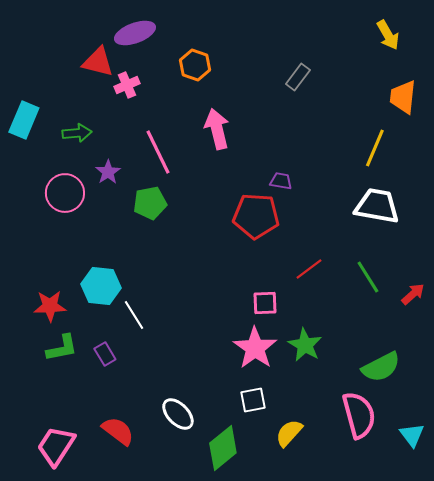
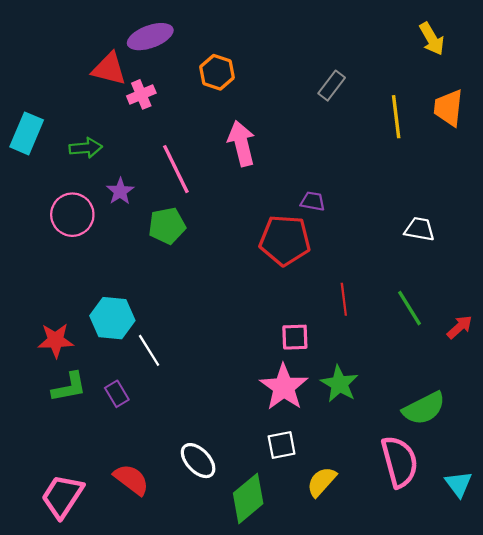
yellow line: (375, 148) -> (396, 117), moved, turned -30
white trapezoid: (377, 206) -> (420, 229), size x0.6
red line: (309, 269) -> (344, 299), turned -60

